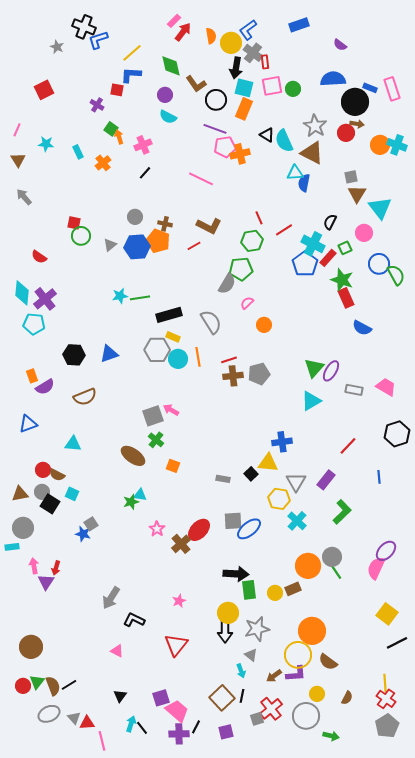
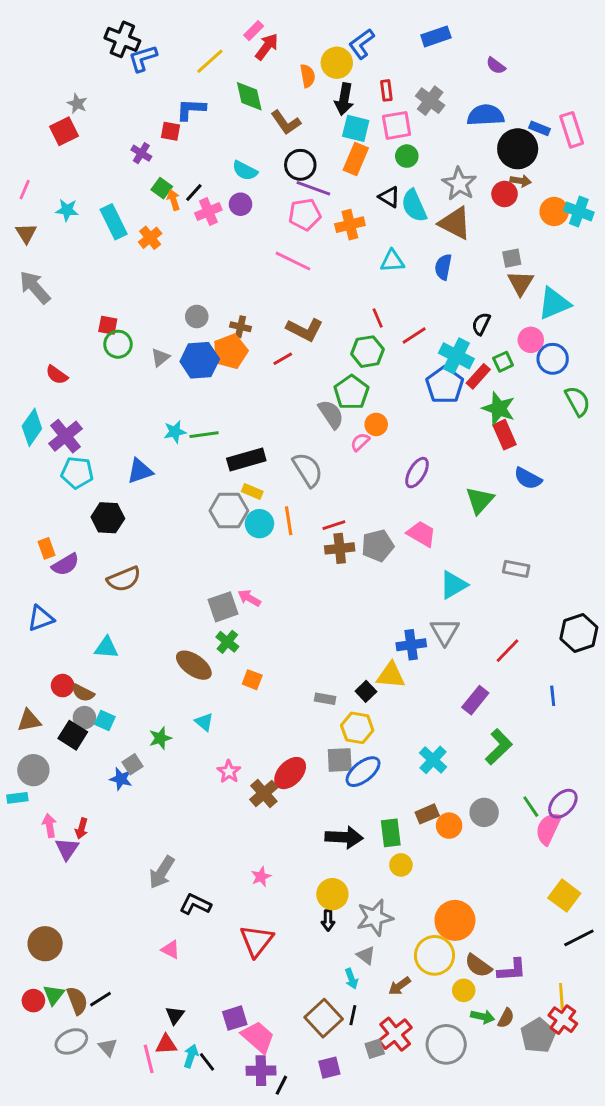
orange semicircle: (211, 36) -> (308, 76), moved
gray star: (57, 47) -> (77, 104), moved
yellow line: (132, 53) -> (210, 61), moved
gray cross: (253, 53) -> (430, 101), moved
green circle: (293, 89) -> (407, 156), moved
purple circle: (165, 95) -> (241, 204), moved
black circle: (216, 100) -> (300, 165), moved
pink pentagon: (225, 147) -> (305, 214), moved
cyan rectangle: (78, 152) -> (114, 222), size x1.6
black line: (145, 173) -> (194, 193), moved
cyan triangle: (295, 173) -> (392, 261), moved
gray arrow: (24, 197) -> (35, 287), size x1.4
cyan triangle: (380, 208) -> (554, 303), turned 45
orange pentagon: (158, 241) -> (230, 352), turned 30
blue circle: (379, 264) -> (553, 359), moved
green pentagon: (241, 269) -> (351, 392), turned -30
gray semicircle: (227, 284) -> (331, 414), turned -65
cyan diamond: (22, 293) -> (32, 427), turned 30
cyan pentagon: (34, 324) -> (77, 473), moved
orange circle: (264, 325) -> (376, 424), moved
blue triangle: (109, 354) -> (140, 471), moved
green triangle: (314, 368) -> (480, 500), moved
purple ellipse: (331, 371) -> (417, 473), moved
pink trapezoid: (386, 387) -> (421, 534), moved
gray triangle: (296, 482) -> (445, 632), moved
gray circle: (42, 492) -> (84, 718), moved
cyan triangle: (140, 495) -> (204, 722), turned 32
yellow hexagon: (279, 499) -> (357, 728), moved
green star: (131, 502) -> (160, 738), moved
orange circle: (308, 566) -> (449, 826), size x0.7
green line: (336, 572) -> (531, 807), moved
brown rectangle: (293, 589) -> (427, 814), moved
green rectangle: (249, 590) -> (391, 833), moved
black arrow: (225, 631) -> (328, 920), size x0.6
purple L-shape: (296, 674) -> (512, 970), moved
yellow circle: (317, 694) -> (464, 990), moved
red triangle: (87, 723) -> (166, 1044), moved
gray pentagon: (387, 726) -> (538, 1036), moved
black line: (196, 727) -> (281, 1085), moved
green arrow: (331, 736) -> (483, 1017), moved
pink line: (102, 741) -> (149, 1059), moved

